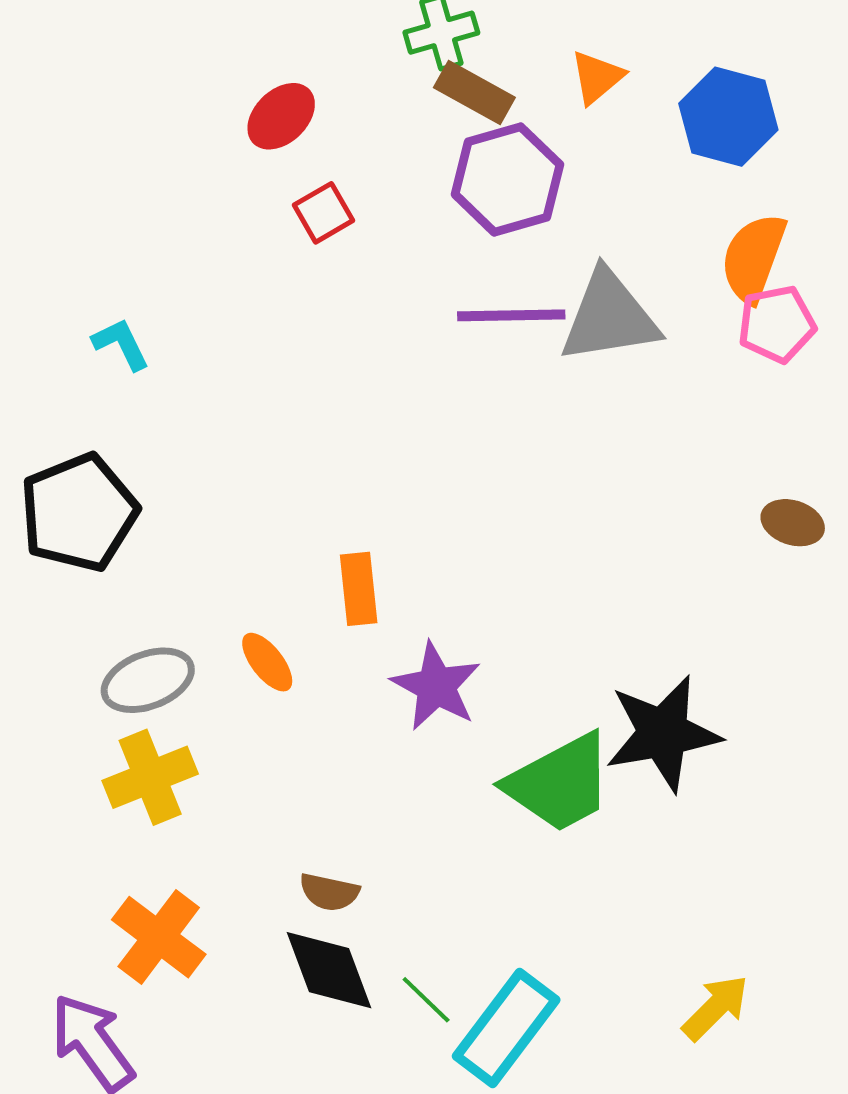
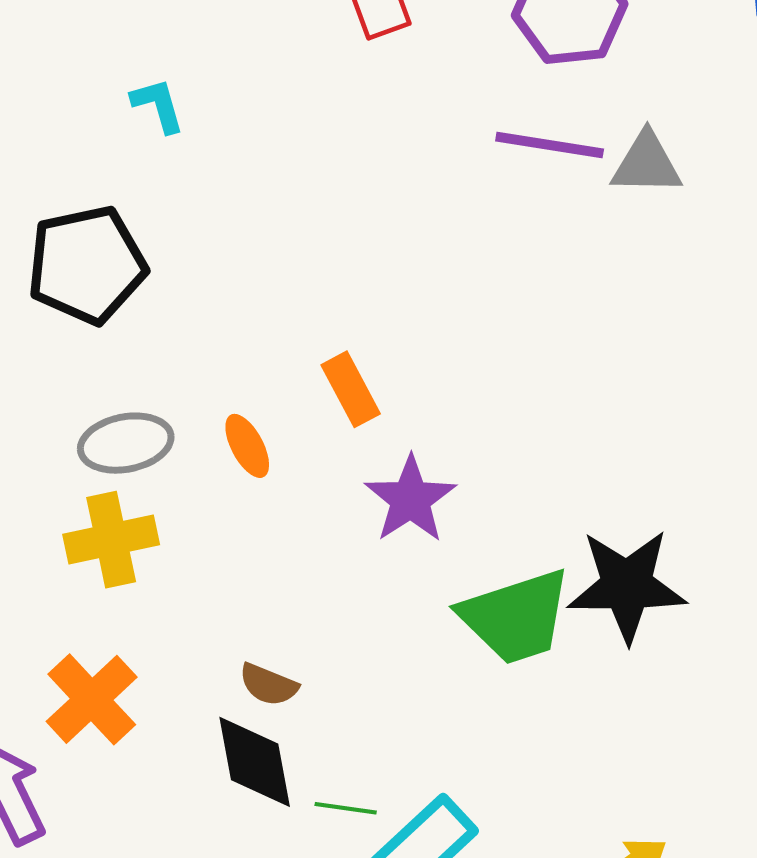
gray triangle: (609, 317) -> (647, 164), size x0.7
orange rectangle: (359, 589) -> (351, 389), turned -32
green line: (426, 1000) -> (346, 808), turned -46

